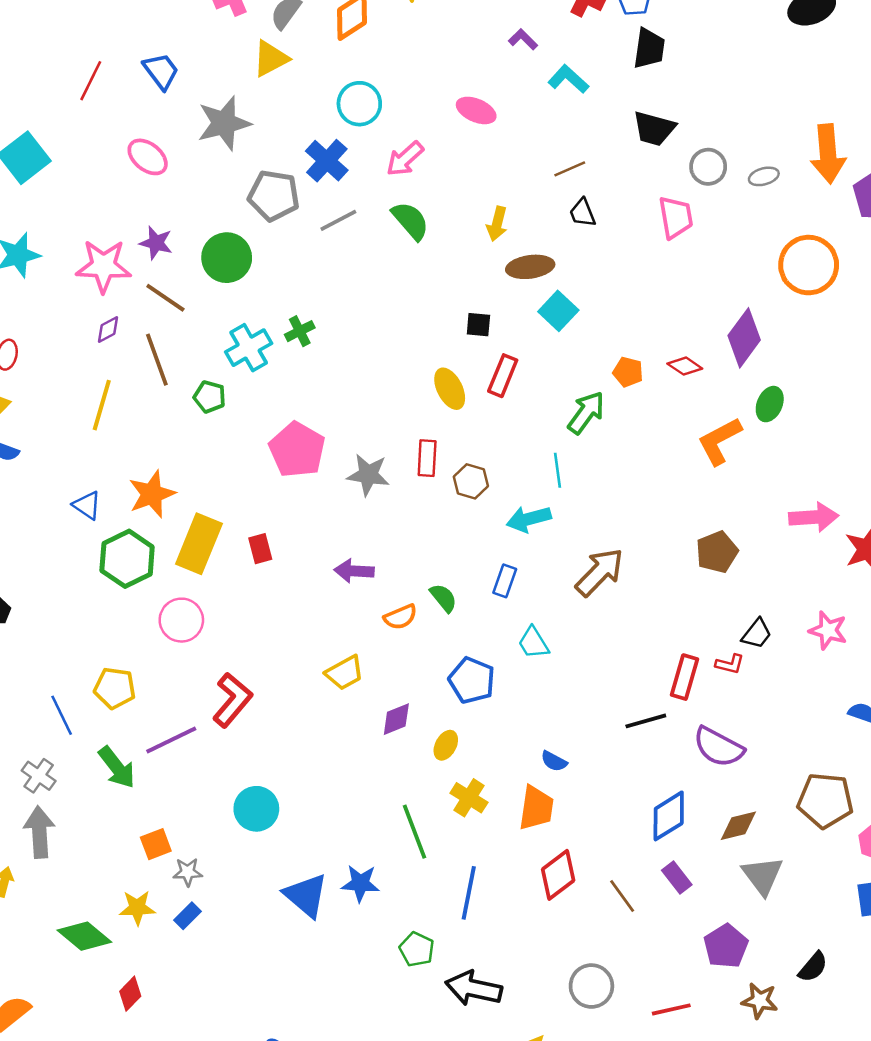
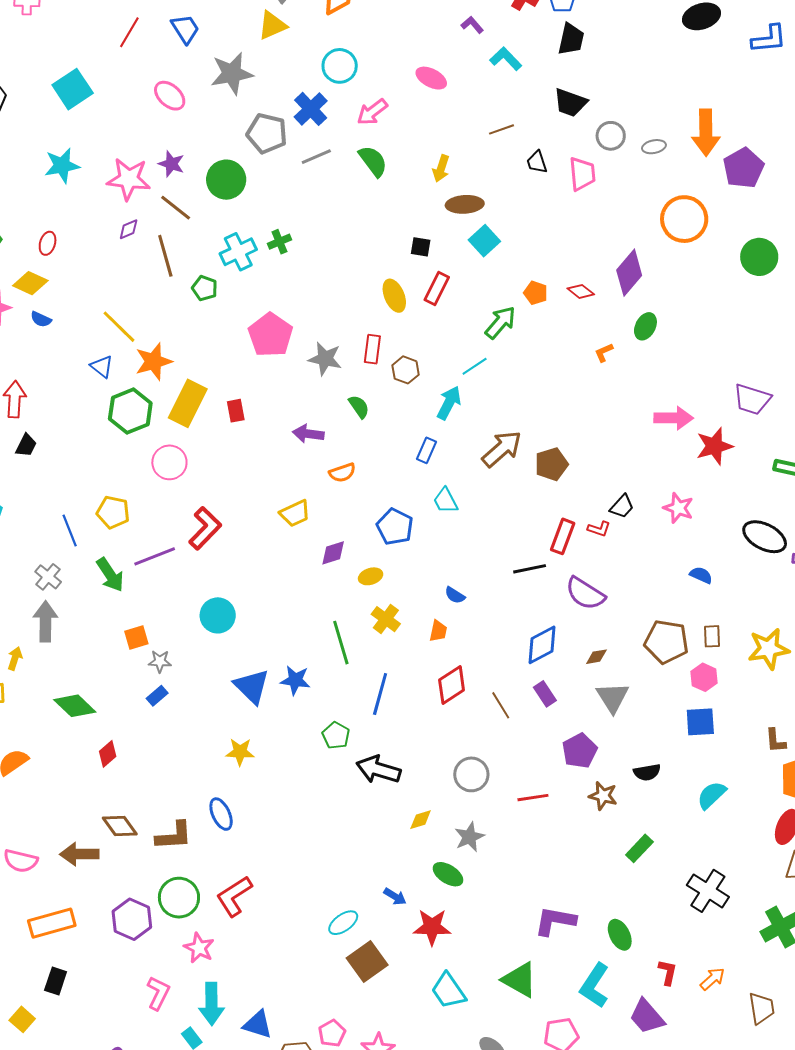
black trapezoid: (582, 213) -> (537, 162), moved
yellow line: (102, 405) -> (119, 327), moved, turned -66
orange L-shape: (720, 441) -> (604, 353), size x0.5
cyan line: (558, 470) -> (475, 366), turned 60
cyan arrow: (529, 519) -> (449, 403), turned 128
brown pentagon: (717, 552) -> (551, 464), moved
green semicircle: (443, 598) -> (359, 407), moved
yellow ellipse: (446, 745) -> (371, 576), turned 40
orange trapezoid: (536, 808) -> (438, 631), size x0.6
brown diamond: (738, 826) -> (596, 657), size x0.7
yellow star: (137, 908) -> (240, 752), moved
black semicircle: (813, 967) -> (647, 772), turned 36

